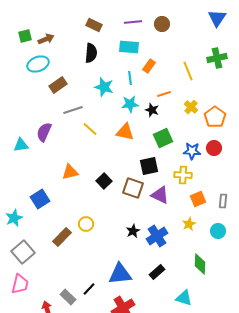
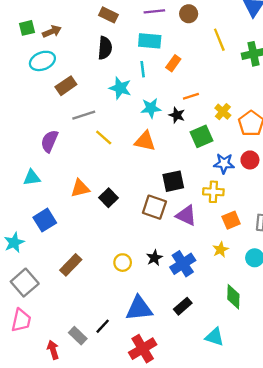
yellow line: (188, 71) -> (219, 40), moved
cyan line: (130, 78) -> (143, 69), moved
green square: (163, 138) -> (202, 136), moved
cyan triangle: (21, 145) -> (32, 178), moved
black square: (104, 181) -> (108, 198), moved
yellow circle: (86, 224) -> (123, 263), moved

